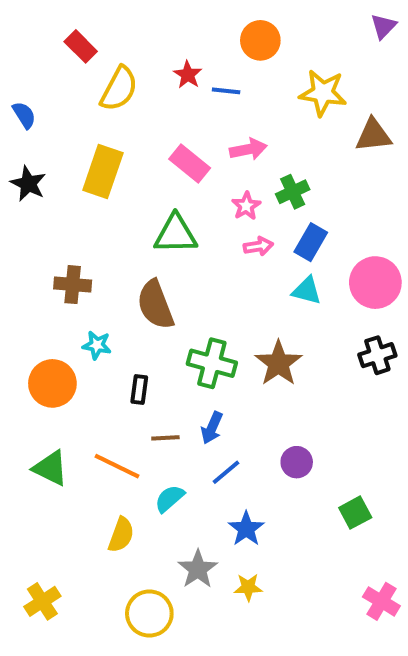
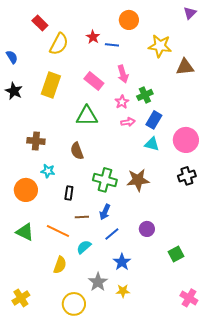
pink arrow: (248, 149) -> (123, 74), turned 84
brown semicircle: (155, 305) -> (77, 151), size x0.7
brown star: (278, 363) -> (138, 180), turned 30

